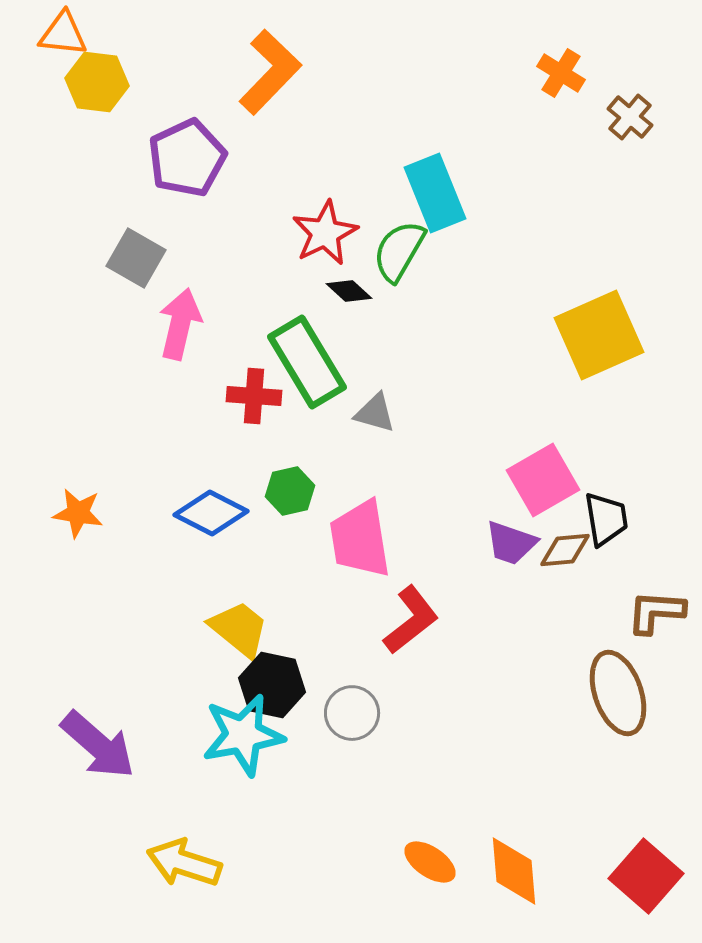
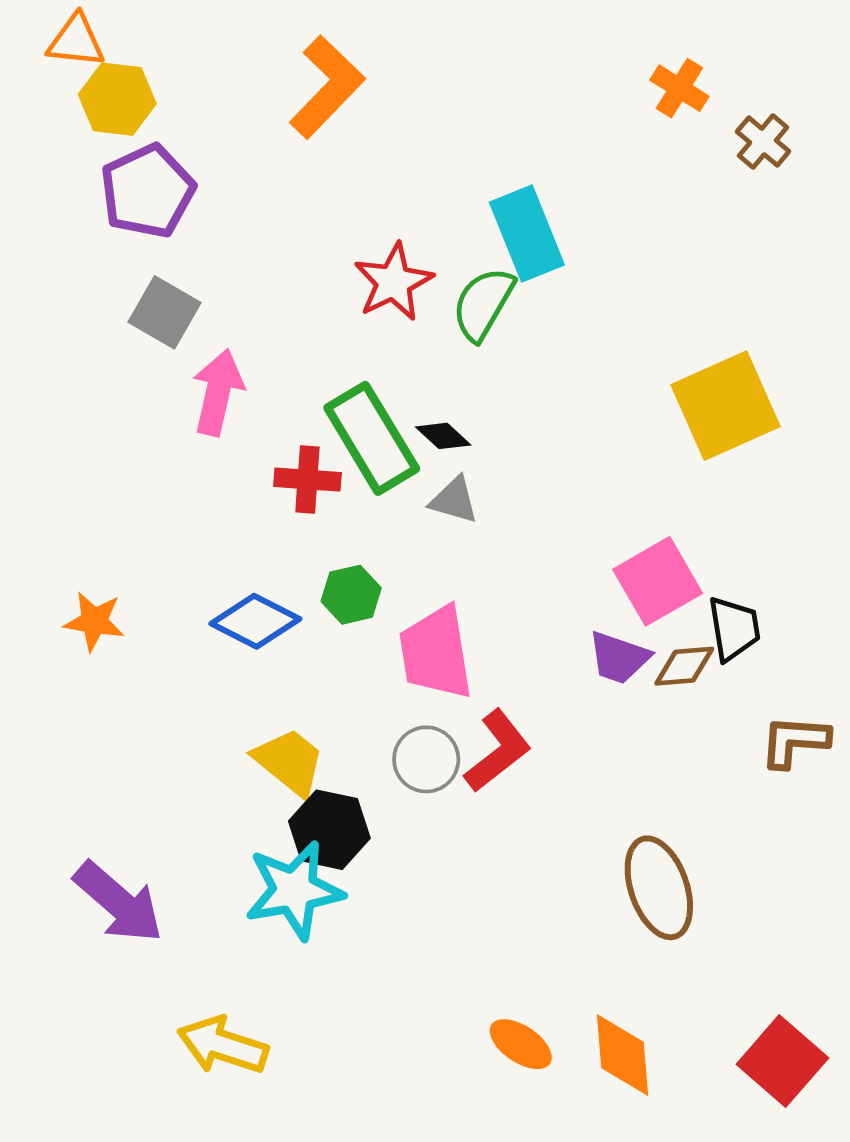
purple pentagon: (187, 158) -> (148, 191), moved
black diamond: (349, 291) -> (443, 436), moved
brown ellipse: (618, 693) -> (659, 888), moved
gray circle: (352, 713) -> (426, 759), moved

